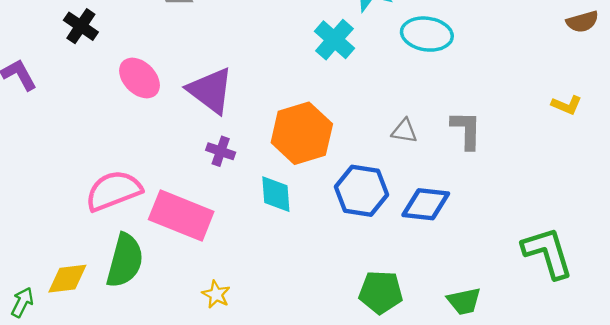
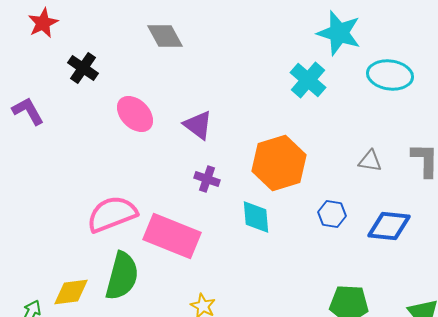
purple triangle: (210, 90) -> (198, 125), size x0.7
blue hexagon: (362, 191) -> (332, 214), size x0.6

